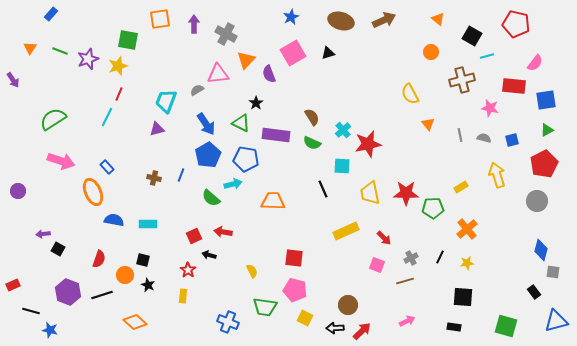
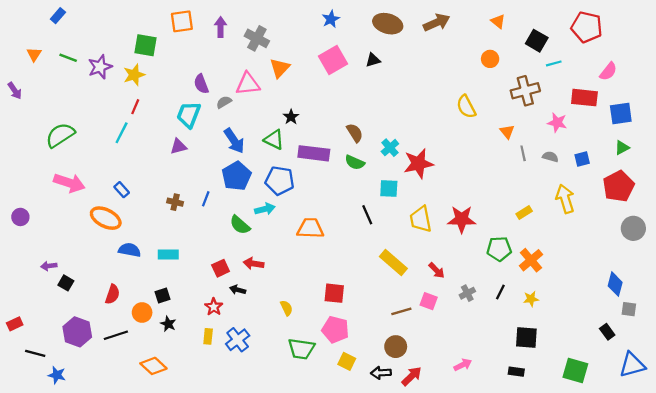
purple semicircle: (269, 74) -> (201, 84), moved
orange triangle: (428, 124) -> (507, 132), moved
orange ellipse: (93, 192) -> (106, 218), turned -40
gray circle: (537, 201) -> (633, 228), moved
green pentagon: (433, 208) -> (499, 249), moved
yellow rectangle: (346, 231) -> (393, 262), turned 65
black square: (143, 260) -> (163, 295), turned -32
brown line: (405, 281) -> (401, 311), moved
blue cross: (228, 322) -> (238, 340), moved, turned 30

